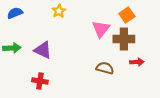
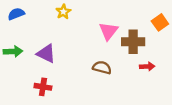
orange square: (127, 15) -> (160, 22), moved
brown semicircle: (105, 68) -> (102, 68), moved

